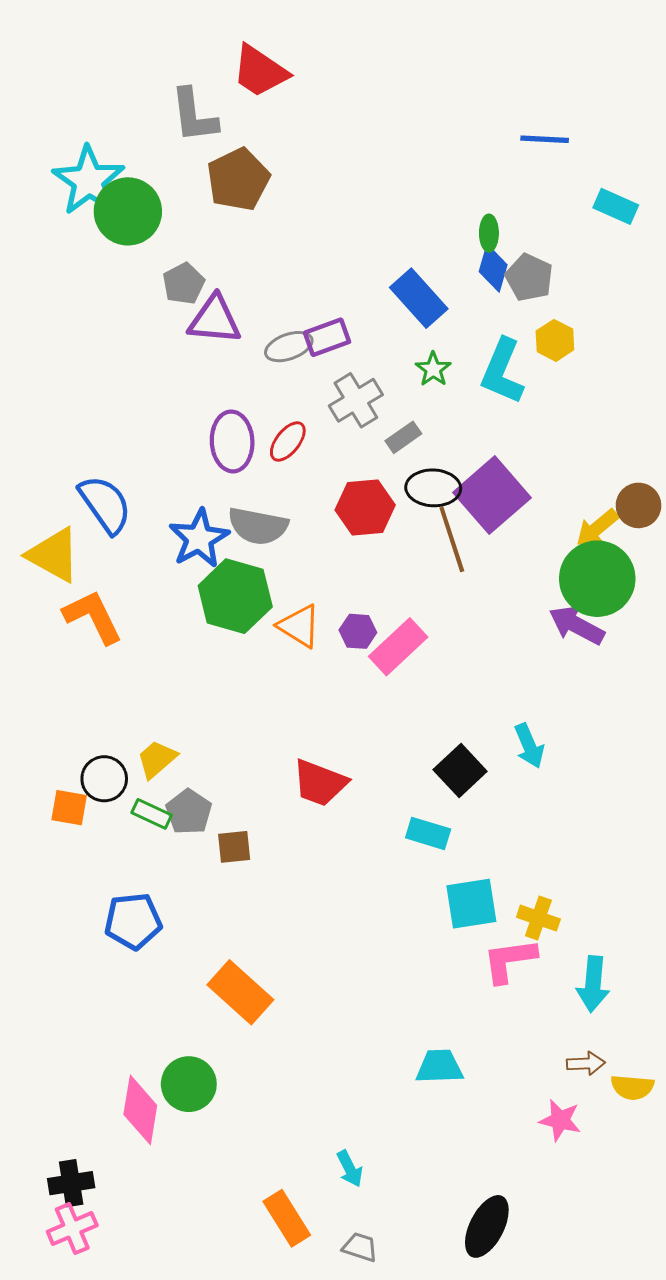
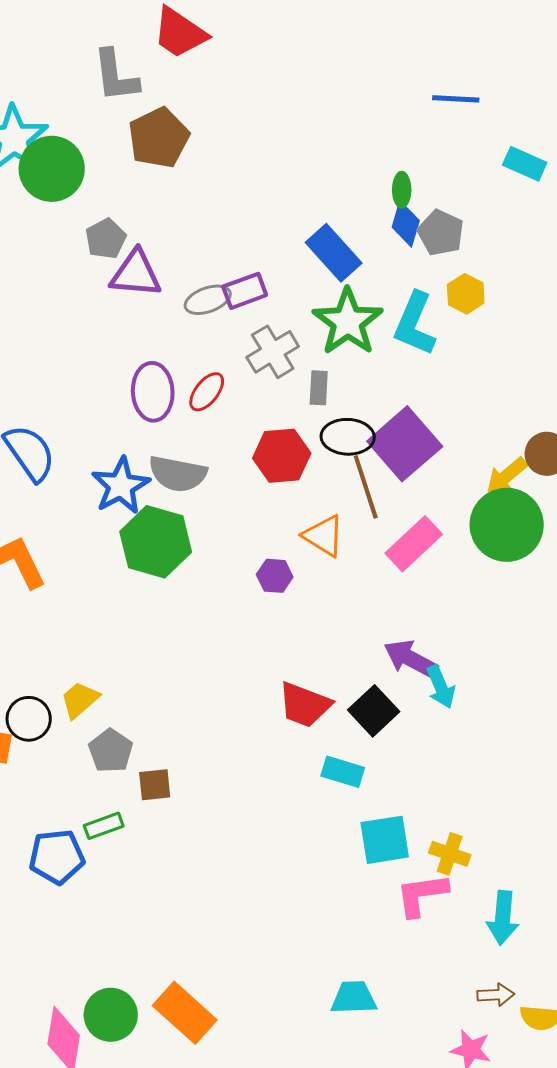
green star: (433, 369) -> (348, 322), size x2.0
gray rectangle: (403, 437) -> (319, 388), turned -52
purple arrow: (577, 625) -> (411, 659), moved
orange triangle: (299, 626) -> (324, 536), moved
pink rectangle: (398, 647) -> (414, 544), moved
red trapezoid: (320, 783) -> (305, 705), moved
green rectangle: (152, 814) -> (104, 826), moved, turned -45
orange rectangle: (240, 992) -> (185, 1013), moved

